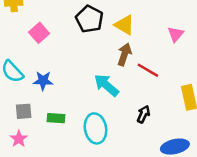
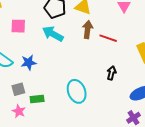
pink square: (39, 33) -> (18, 26), turned -35
cyan arrow: (106, 85) -> (53, 34), moved
green rectangle: (56, 118) -> (37, 99), moved

